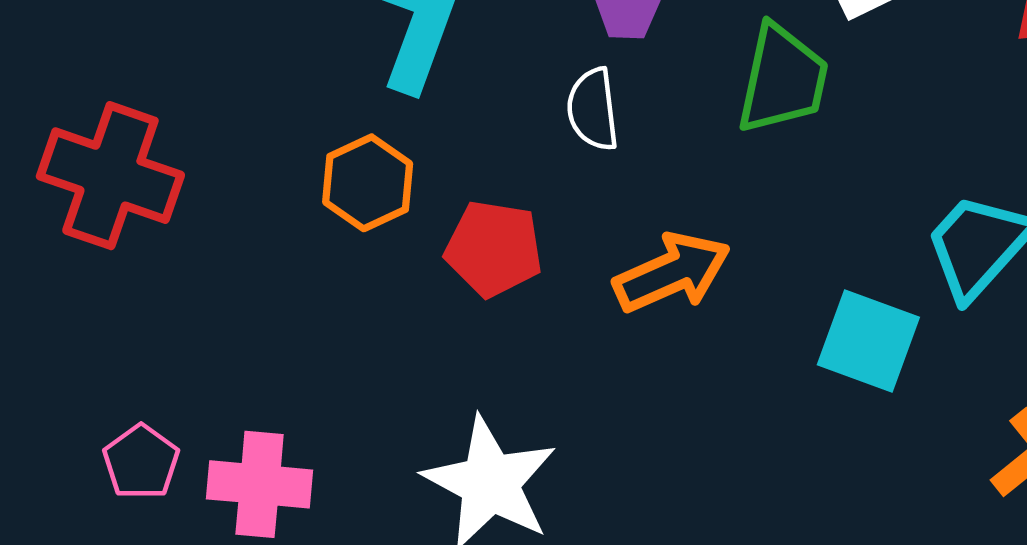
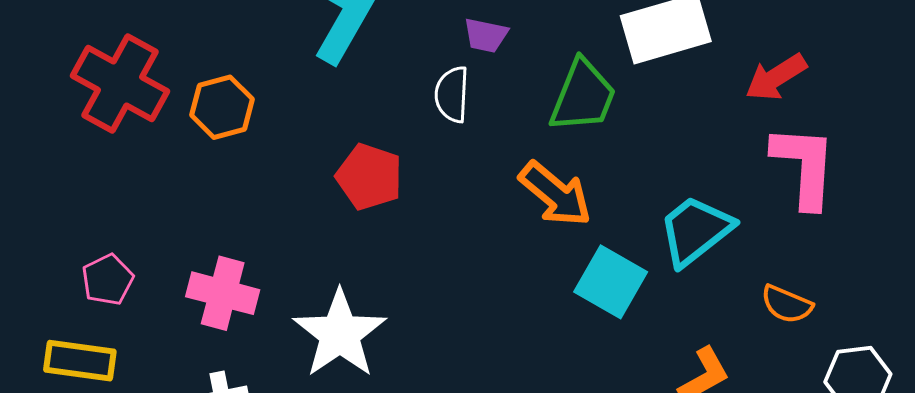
orange hexagon: (368, 183) -> (222, 107), moved
orange arrow: (672, 273) -> (555, 194), moved, turned 54
pink cross: (260, 484) -> (223, 293), moved

